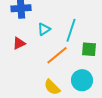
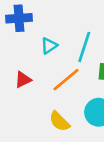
red triangle: (19, 43) -> (23, 80), moved

